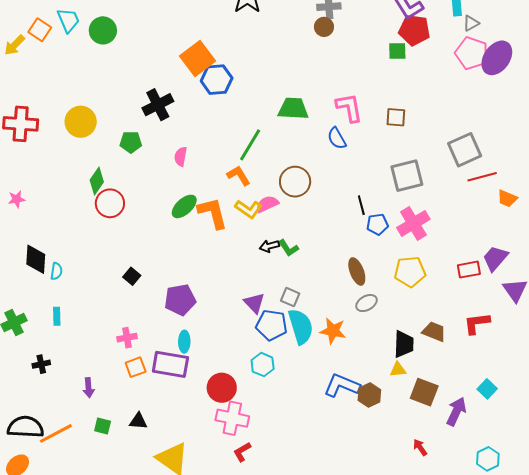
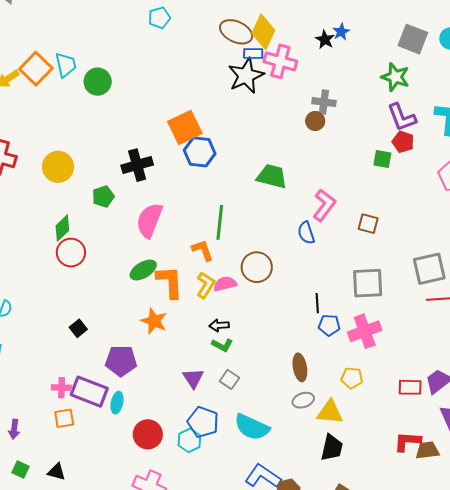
orange square: (40, 30) -> (36, 69), size x1.4
red pentagon: (414, 30) -> (403, 142), size x0.7
pink L-shape: (349, 108) -> (324, 205), turned 36
green trapezoid: (293, 109) -> (272, 176), moved
green pentagon: (131, 142) -> (103, 197), turned -30
green line: (250, 145) -> (220, 222), turned -36
pink semicircle: (181, 157) -> (149, 220), size x1.8
yellow L-shape: (248, 209) -> (206, 285), turned -104
green L-shape: (289, 248) -> (222, 345), moved, turned -40
yellow pentagon: (410, 272) -> (352, 378), size x0.7
blue pentagon: (272, 325) -> (203, 422), moved
cyan semicircle: (301, 327) -> (252, 427), moved, turned 120
orange star: (333, 331) -> (154, 321), moved
brown trapezoid: (434, 332) -> (427, 450), moved, turned -40
purple rectangle: (170, 364) -> (89, 392), moved
yellow triangle: (398, 369) -> (330, 412), moved, size x1.6
red circle: (222, 388) -> (148, 434), moved

